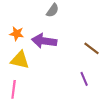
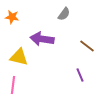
gray semicircle: (53, 10) -> (64, 14), moved
orange star: (17, 34) -> (12, 17), moved

